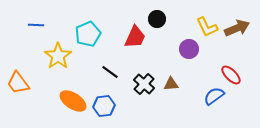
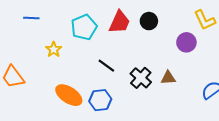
black circle: (157, 19) -> (149, 21), moved
red trapezoid: (135, 37) -> (120, 22), moved
yellow star: (58, 56) -> (54, 49), size x0.6

